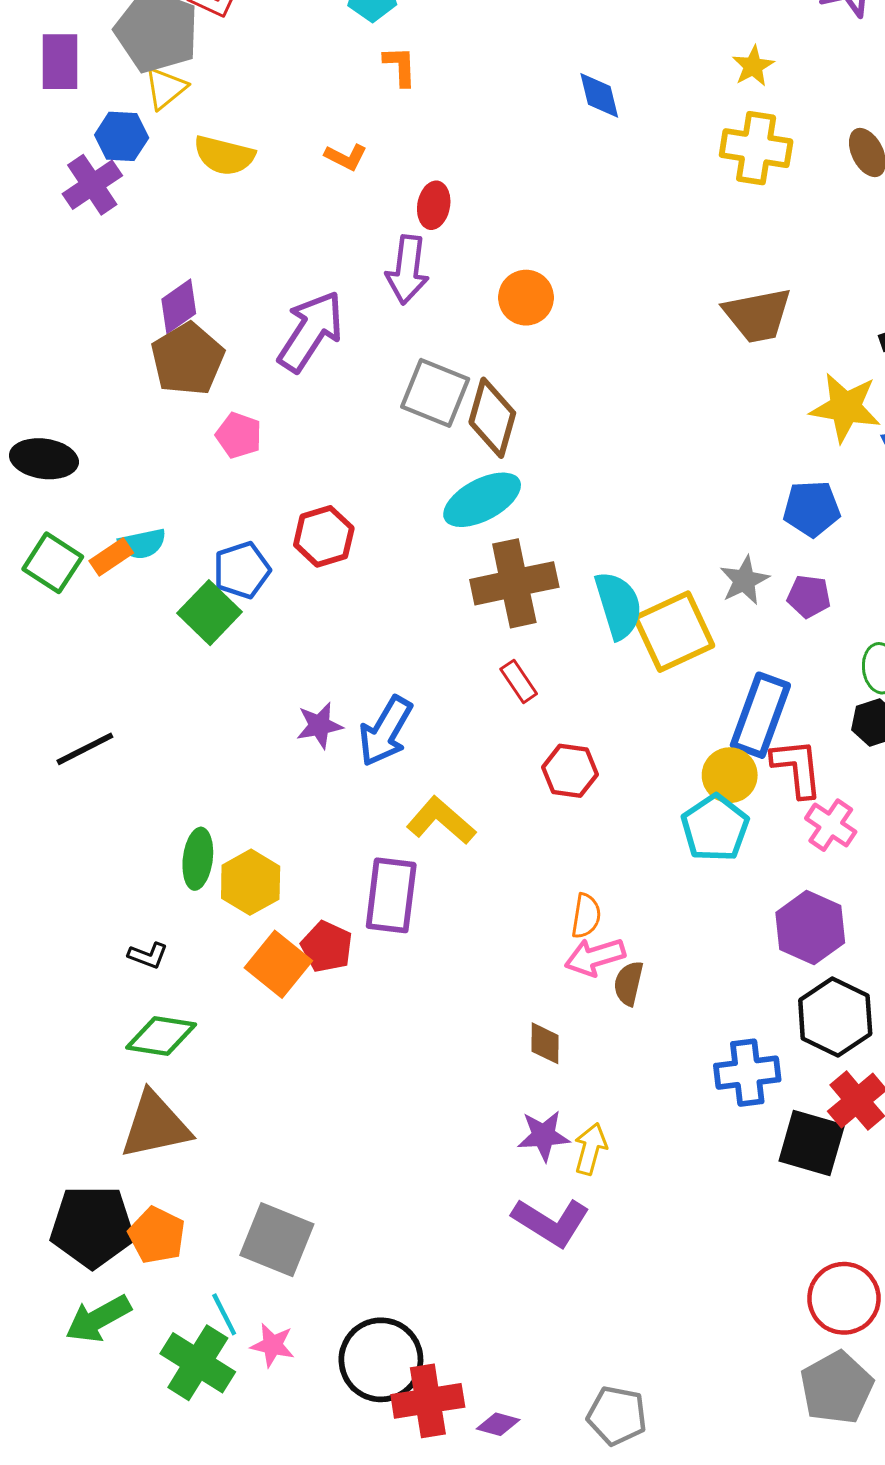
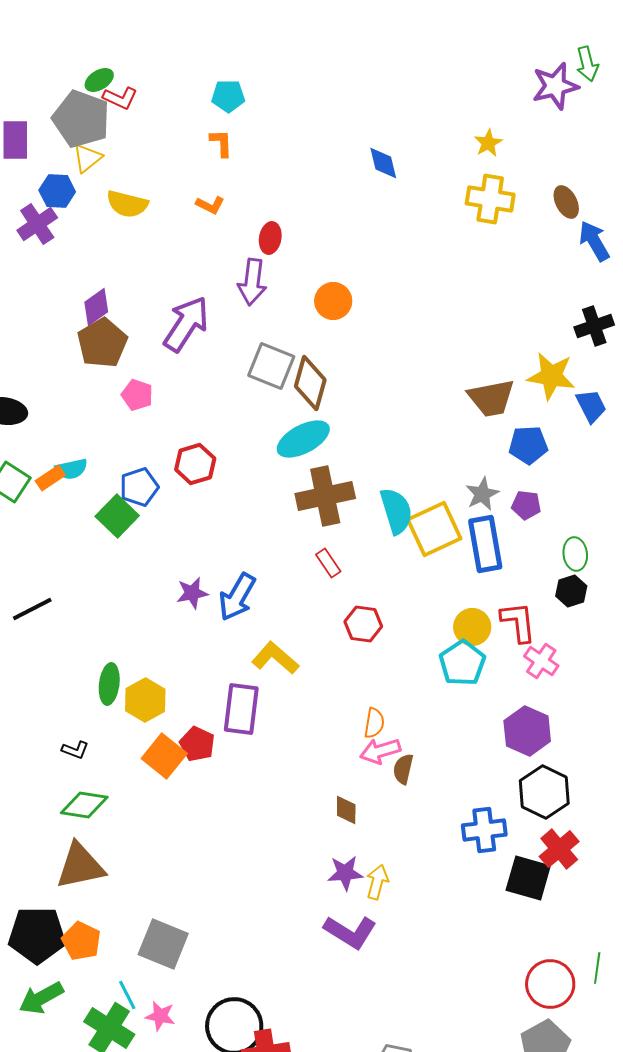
orange L-shape: (400, 66) -> (221, 143), moved
brown trapezoid: (758, 315) -> (491, 398), moved
blue rectangle: (760, 715) -> (485, 544), moved, turned -30

